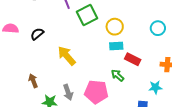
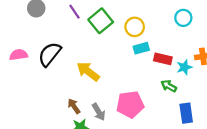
black semicircle: (37, 34) -> (50, 54), size x1.6
green arrow: (118, 75) -> (169, 86), moved
brown arrow: (33, 81) -> (74, 106), moved
cyan star: (155, 87) -> (184, 67), moved

